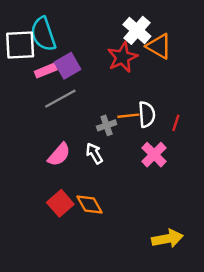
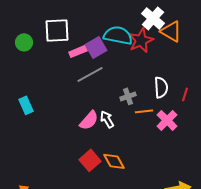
cyan semicircle: (43, 34) -> (118, 35), moved, turned 120
orange line: (128, 116) -> (144, 111), moved
white arrow: (94, 153) -> (107, 119), moved

